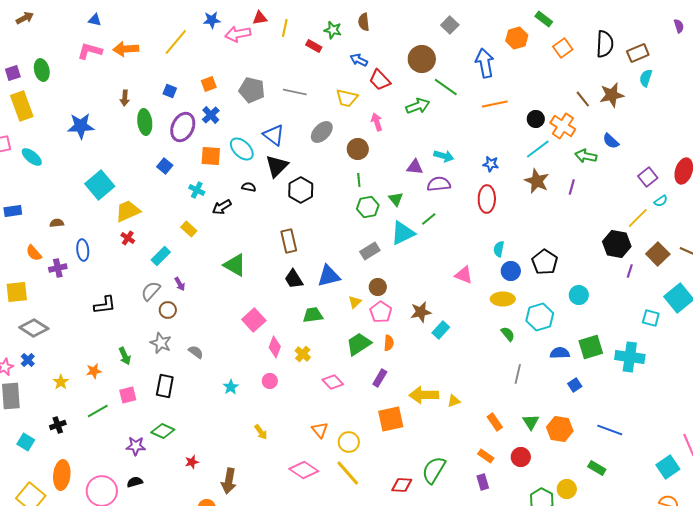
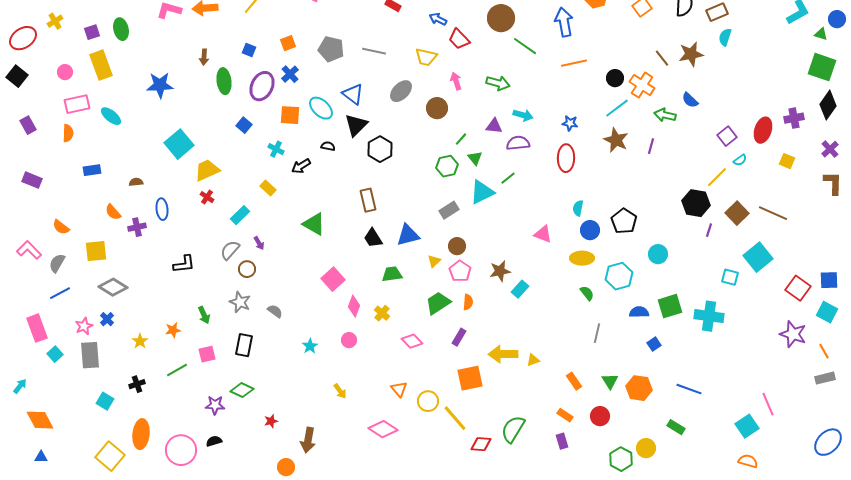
green arrow: (418, 106) -> (498, 83), moved, turned 35
green line: (359, 180) -> (461, 139), moved, turned 48
yellow line: (348, 473) -> (455, 418), moved

